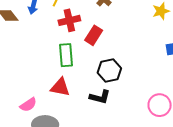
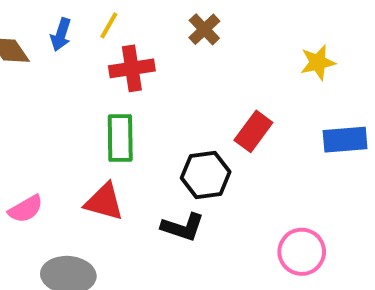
red rectangle: (94, 35) -> (253, 131), moved
pink semicircle: (28, 105) -> (26, 209), moved

